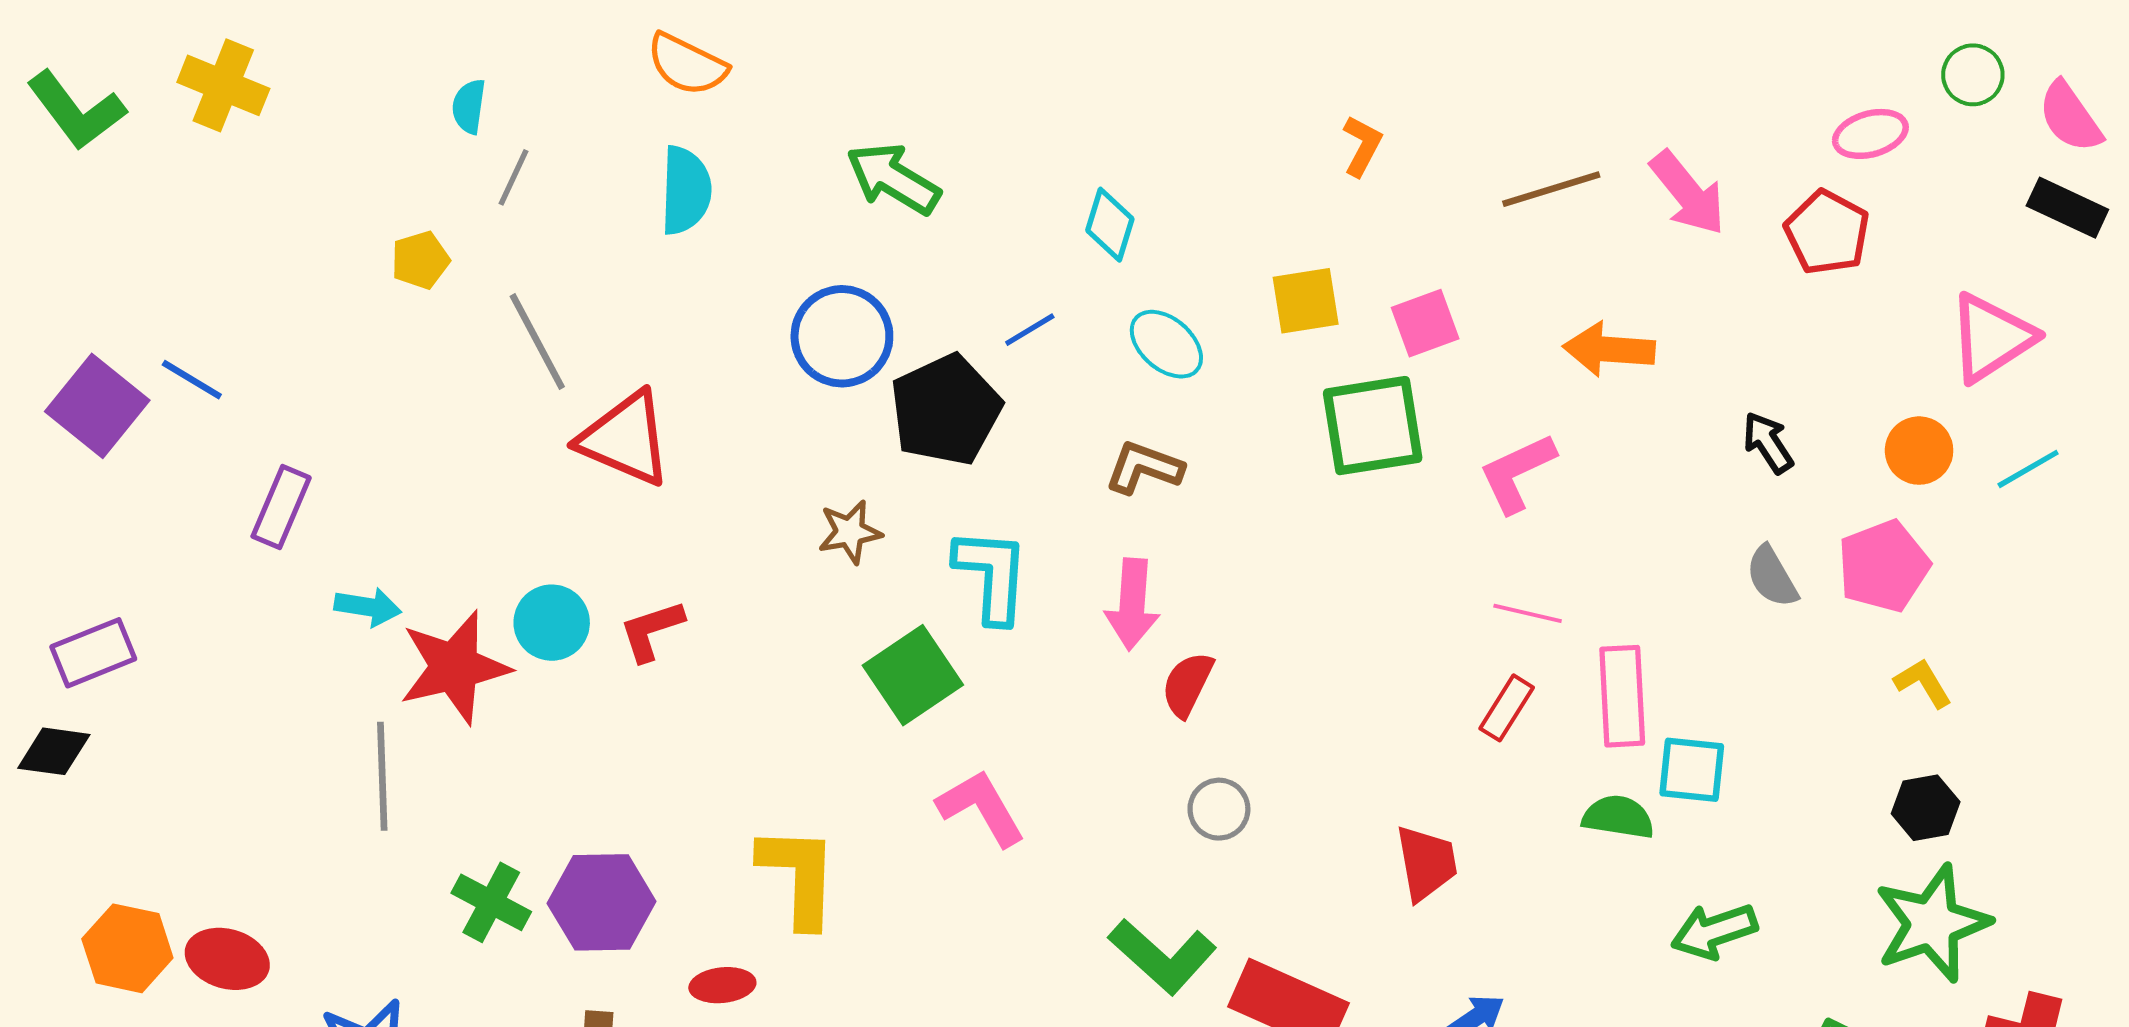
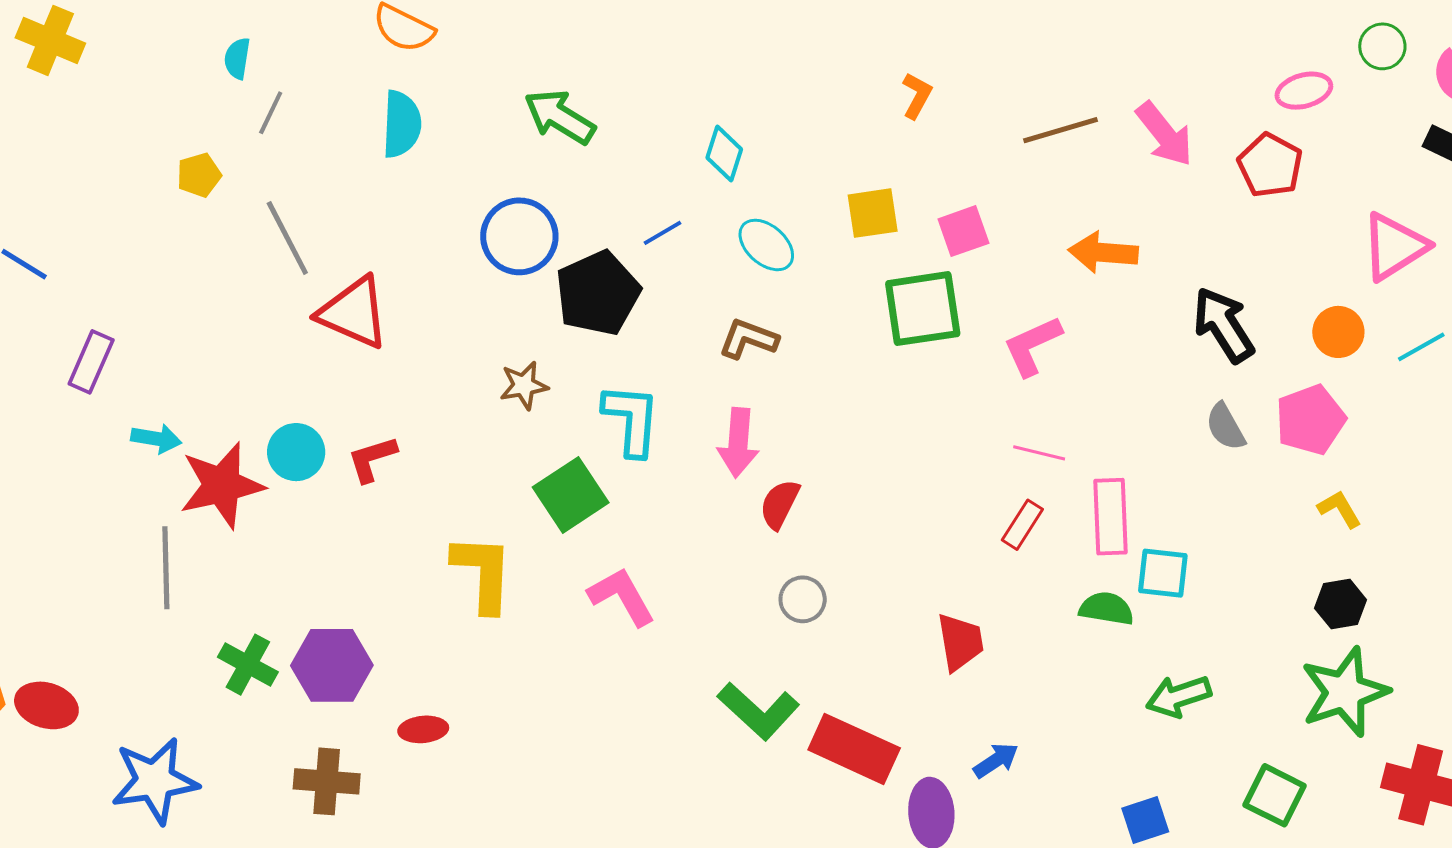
black arrow: (1768, 443) -> (1223, 325), size x1.6
yellow L-shape: (799, 876) -> (483, 573), moved

